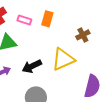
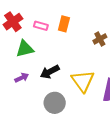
yellow triangle: (63, 59) -> (83, 81), moved, turned -40

